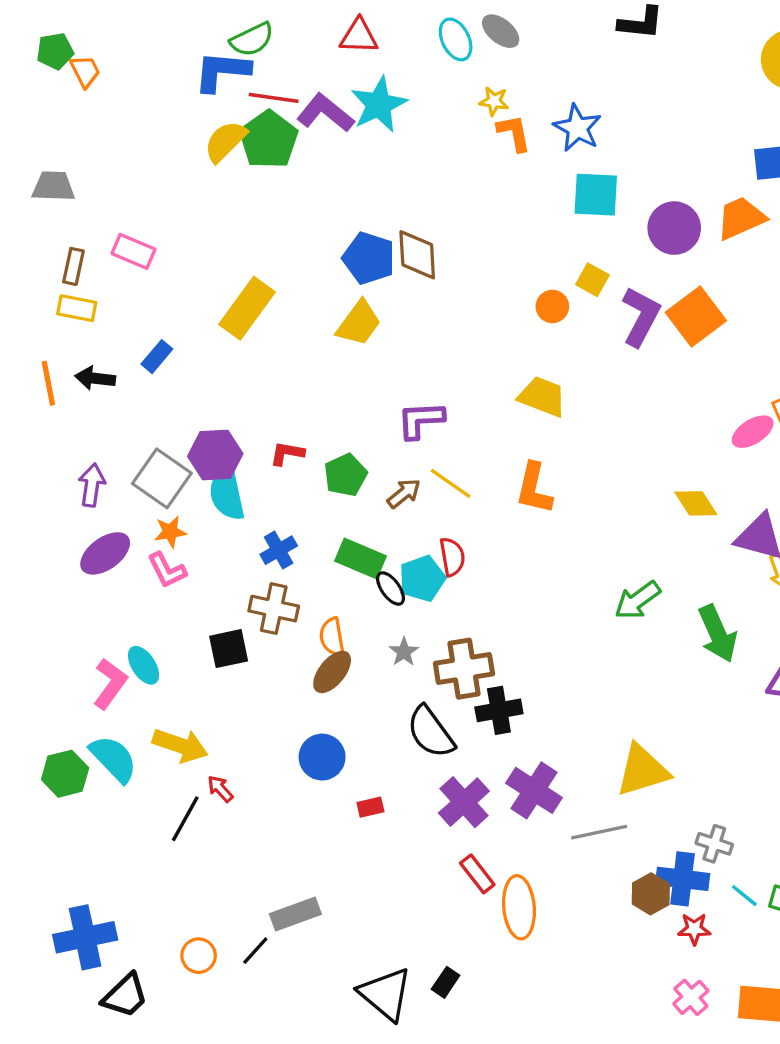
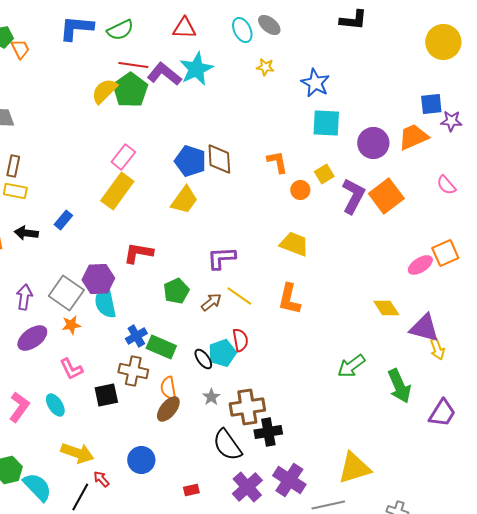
blue L-shape: (222, 71) -> (76, 28), moved
orange L-shape: (514, 133) -> (277, 162), moved
pink rectangle: (134, 251) -> (123, 157), moved, turned -75
yellow square: (592, 280) -> (324, 174), turned 30
red L-shape: (287, 453) -> (138, 253), moved, size x1.4
green rectangle: (360, 558) -> (161, 347), moved
pink L-shape: (167, 570) -> (71, 369), moved
pink L-shape: (110, 684) -> (19, 407), moved
blue circle: (322, 757) -> (141, 460), moved
cyan semicircle: (113, 759) -> (37, 487), moved

